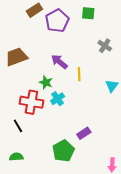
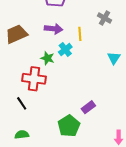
purple arrow: (59, 62) -> (53, 29), moved, turned 150
yellow line: (79, 74) -> (80, 34), moved
cyan cross: (58, 99) -> (65, 50), moved

